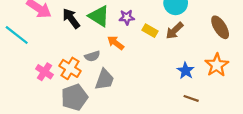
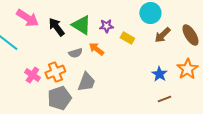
brown arrow: (175, 31) -> (162, 35), moved
gray semicircle: (92, 56) -> (75, 53), moved
orange cross: (70, 68) -> (55, 72), turned 36
brown line: (191, 98) -> (164, 99), turned -40

